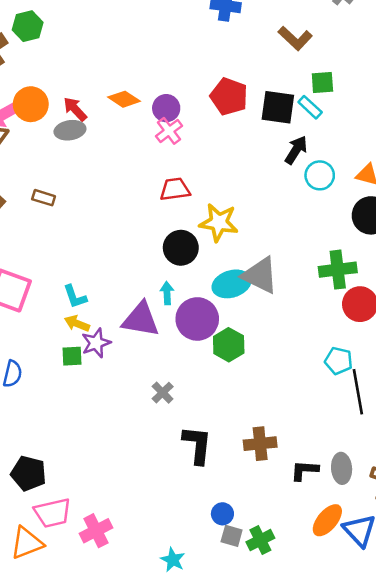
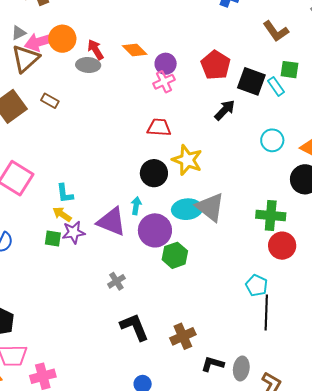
black arrow: (296, 150) -> (225, 110), moved
brown rectangle: (44, 198) -> (50, 101), moved
brown cross: (260, 444) -> (183, 336), turned -30
black L-shape: (197, 445) -> (134, 327), turned -40

